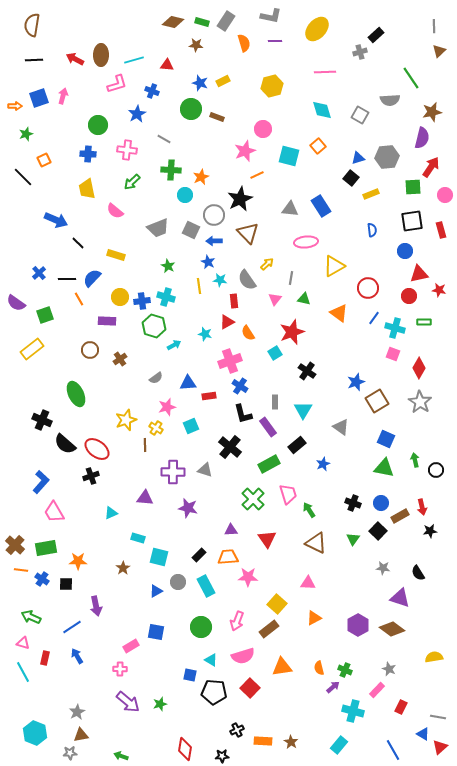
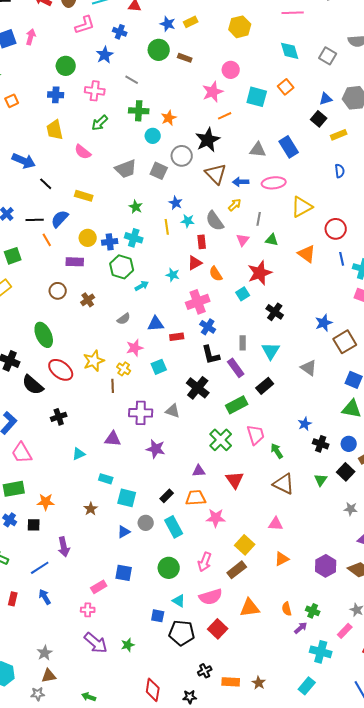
blue arrow: (214, 241) -> (241, 182), moved
blue line: (374, 318) -> (342, 259), turned -48
red ellipse: (97, 449) -> (61, 370), moved
blue star: (323, 464) -> (305, 424), moved

